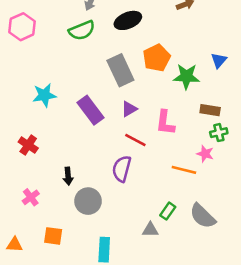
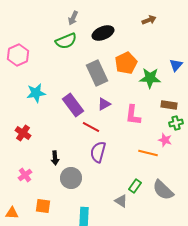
pink hexagon: (22, 27) -> (18, 55), moved
red line: (135, 140) -> (91, 127), moved
gray triangle: (150, 230) -> (121, 201), turned 32

